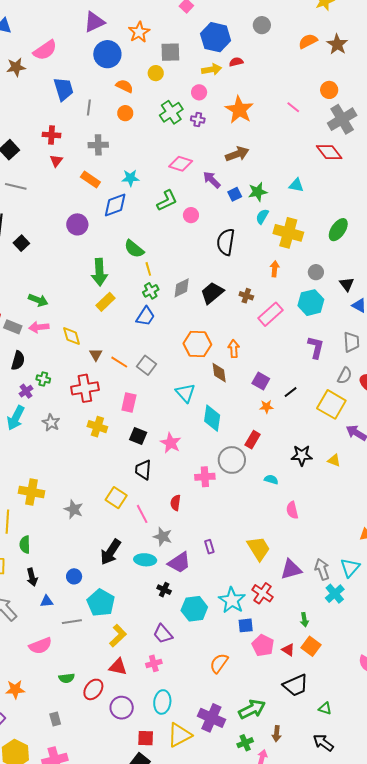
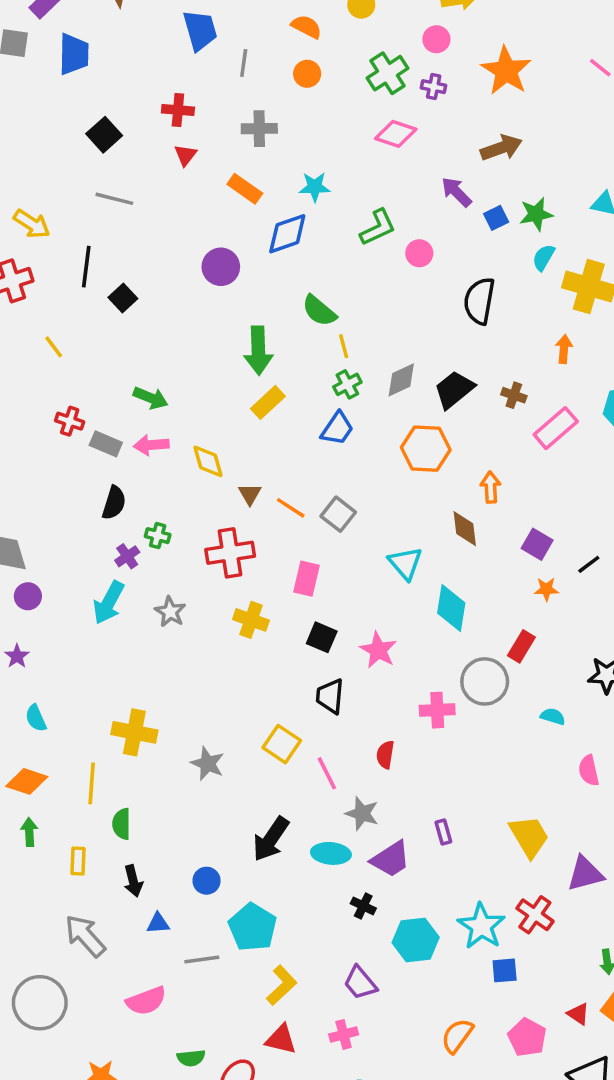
pink diamond: (181, 164) -> (396, 134), moved
orange hexagon: (197, 344) -> (426, 449), moved
pink pentagon: (263, 645) -> (527, 1037), moved

